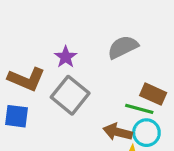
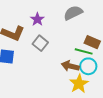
gray square: (70, 95) -> (40, 43), size x0.7

